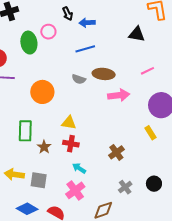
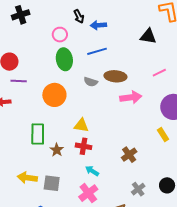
green ellipse: (29, 43) -> (64, 59), moved

